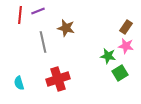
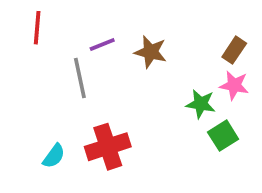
purple line: (38, 11) -> (102, 44), moved
brown star: (66, 28) -> (151, 52), moved
cyan semicircle: (19, 83) -> (54, 156), moved, turned -128

